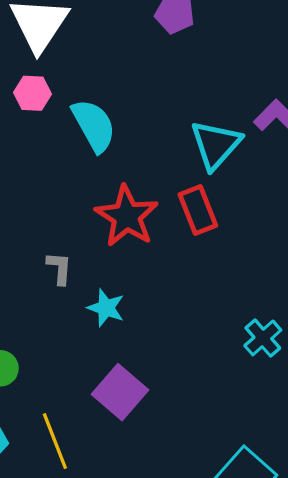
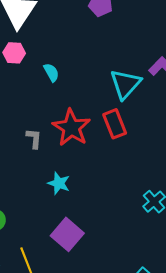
cyan semicircle: (94, 125) -> (51, 72), size x0.6
gray L-shape: (59, 268) -> (34, 138), moved

